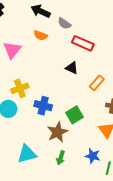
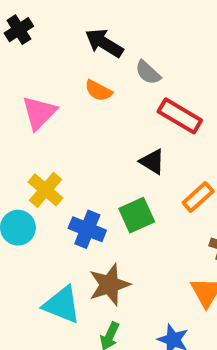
yellow cross: (20, 88) -> (45, 190), turned -36
green square: (74, 115) -> (137, 215), moved
cyan triangle: (27, 154) -> (62, 305), moved, turned 30

